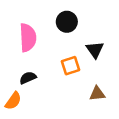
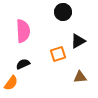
black circle: (67, 22) -> (63, 12), moved
black triangle: (95, 50) -> (78, 41), turned 35

